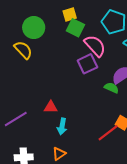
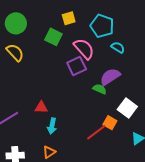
yellow square: (70, 14) -> (69, 18), moved
green circle: (34, 28) -> (16, 23), moved
green square: (75, 28) -> (53, 37), moved

